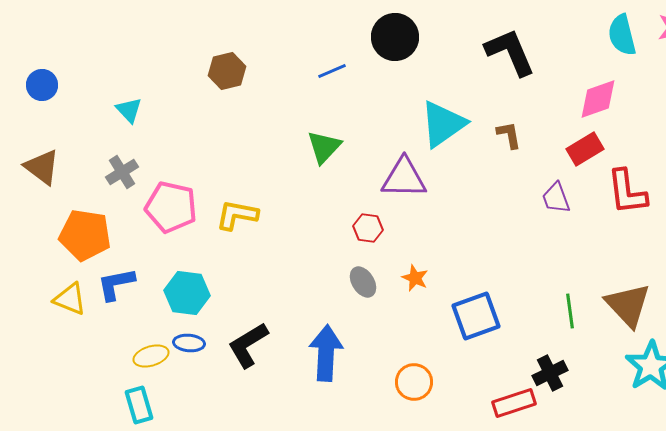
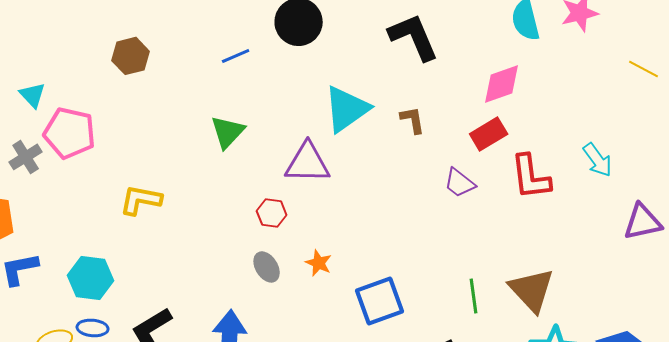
purple trapezoid: (556, 198) -> (460, 183), turned -32
pink pentagon: (171, 207) -> (70, 133), moved

